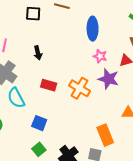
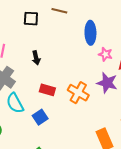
pink star: (100, 56) -> (105, 54), moved
blue square: (39, 123) -> (40, 117), moved, turned 35

